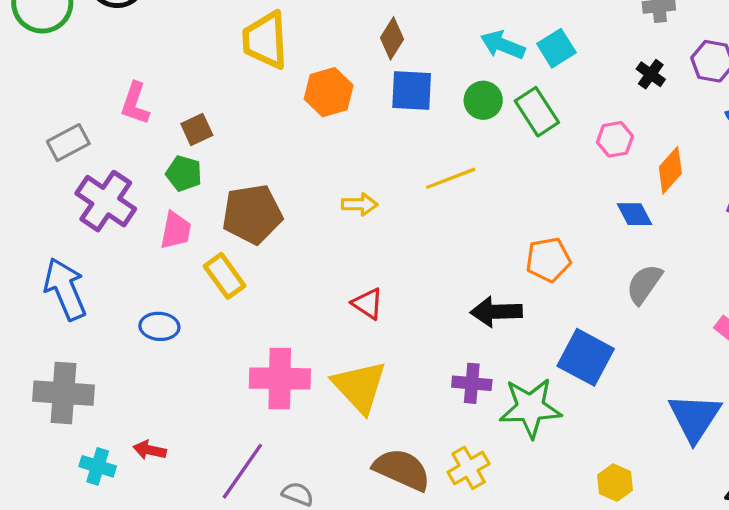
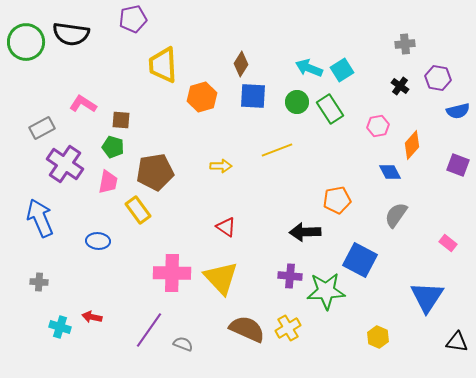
pink L-shape: (135, 104) -> (83, 104), turned 104
brown square: (197, 130) -> (121, 120), turned 30
gray cross: (63, 393) -> (39, 282), size x0.5

